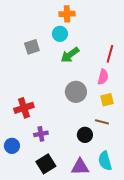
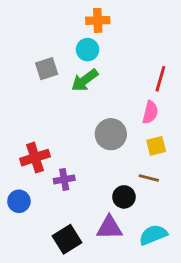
green arrow: (70, 55) -> (85, 80), moved
purple cross: (41, 134) -> (64, 179), moved
blue circle: (12, 146) -> (19, 201), moved
cyan semicircle: (105, 161) -> (153, 235), turned 84
purple triangle: (80, 167) -> (109, 228), moved

